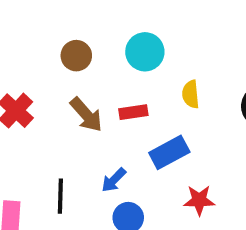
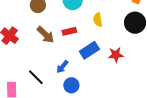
black line: (60, 196) -> (36, 77), turned -42
red star: (199, 200) -> (116, 55), moved

